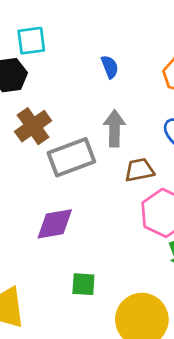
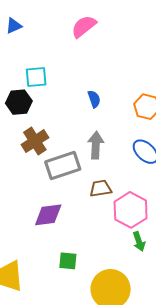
brown trapezoid: (139, 170) -> (101, 188), moved

